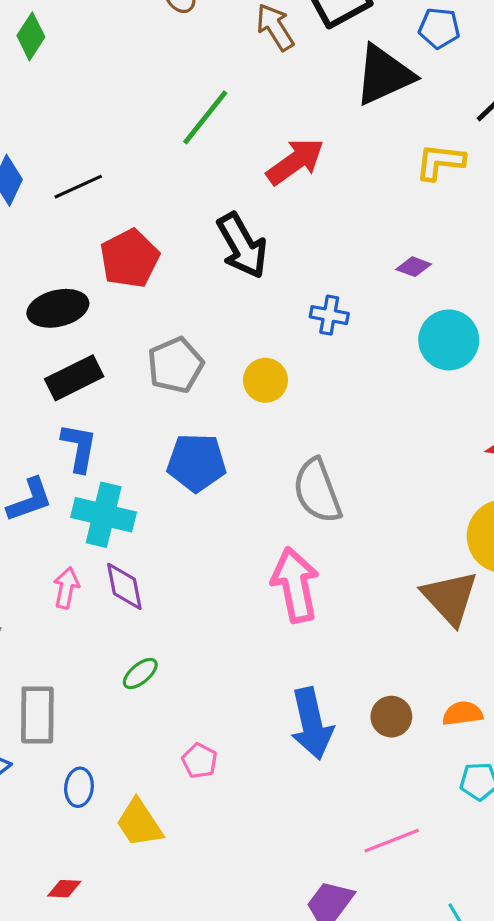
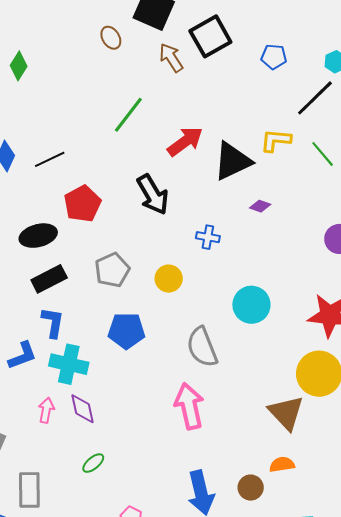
black triangle: (384, 75) -> (232, 161), moved
cyan circle: (449, 340) -> (251, 305), moved
orange semicircle: (463, 713) -> (282, 464), moved

